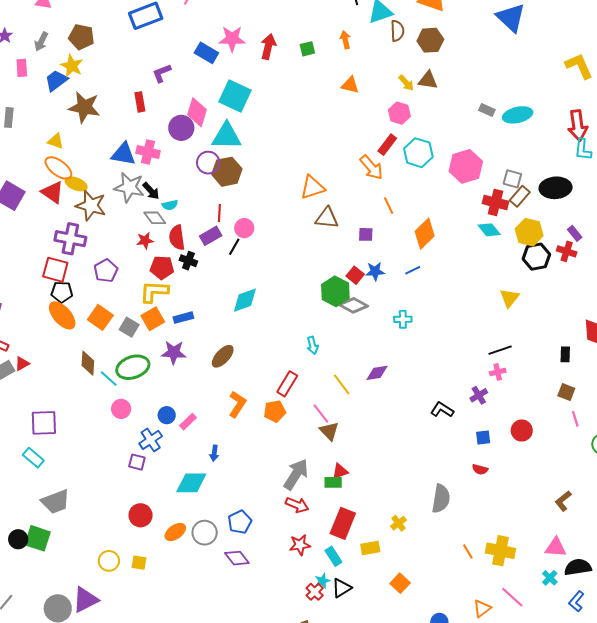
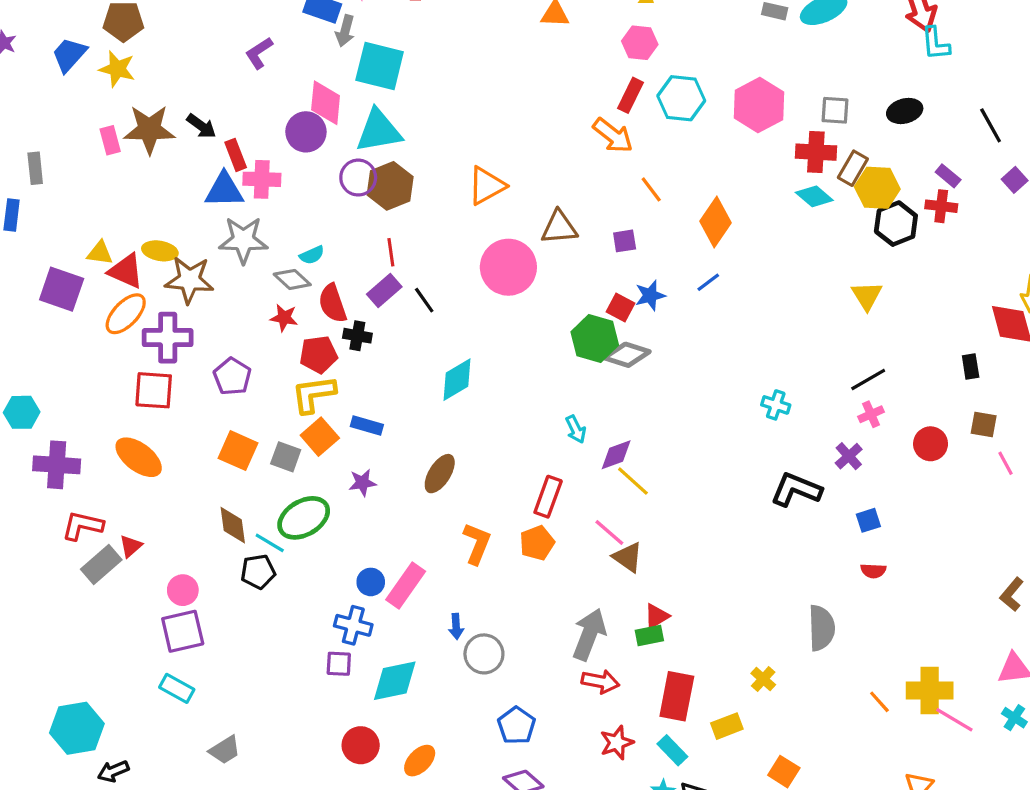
gray arrow: (41, 42) -> (345, 31), moved
pink rectangle: (22, 68) -> (110, 140), moved
blue trapezoid: (56, 80) -> (69, 55), moved
red rectangle: (140, 102) -> (236, 155), moved
yellow triangle: (56, 141) -> (100, 253), moved
orange ellipse: (58, 168) -> (126, 314), moved, turned -72
orange triangle: (313, 187) -> (487, 186), moved
black ellipse: (556, 188) -> (905, 111), size x0.7
black arrow: (151, 191) -> (201, 126), moved
brown rectangle: (520, 196) -> (853, 168), moved
pink circle: (244, 228) -> (508, 267), moved, size x1.8
red star: (145, 241) -> (284, 318), turned 30
black line: (234, 247) -> (424, 300), turned -54
black pentagon: (62, 292) -> (258, 572), moved
orange ellipse: (62, 315) -> (139, 457), moved
blue rectangle: (183, 318) -> (367, 426), turned 42
cyan cross: (403, 319) -> (776, 405), moved, turned 30
purple star: (174, 352) -> (363, 483), size x0.7
purple diamond: (377, 373) -> (616, 455), moved
pink circle: (121, 409) -> (183, 590), moved
black L-shape: (442, 410) -> (796, 490), size x1.4
pink rectangle: (188, 422) -> (406, 585), size x1.6
red circle: (522, 431) -> (931, 444), moved
blue cross: (151, 440) -> (353, 625), turned -30
cyan diamond: (191, 483) -> (395, 681), moved
gray trapezoid: (56, 502) -> (225, 750), size x0.7
gray circle: (205, 533) -> (484, 654), moved
pink line: (512, 597) -> (954, 720), moved

